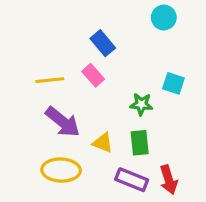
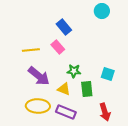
cyan square: (173, 83) -> (108, 74), moved
green star: (141, 104) -> (74, 71), moved
purple rectangle: (132, 180) -> (66, 112), moved

